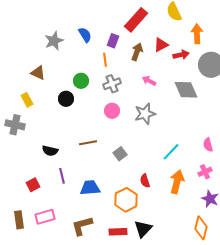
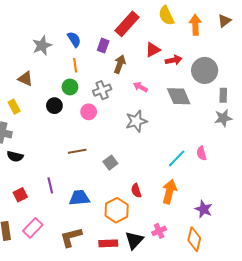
orange arrow: (197, 34) -> (195, 25), moved
brown arrow: (137, 52) -> (120, 64), moved
orange line: (105, 60) -> (75, 65), moved
pink circle: (112, 111) -> (89, 112), moved
black semicircle: (50, 151) -> (15, 156), moved
cyan line: (171, 152) -> (177, 158), moved
pink cross: (205, 172) -> (159, 231), moved
pink rectangle: (45, 217) -> (33, 228), turned -30

